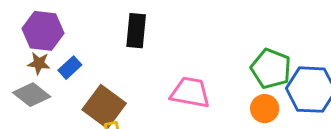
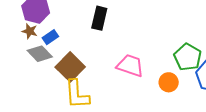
gray diamond: (32, 95) -> (40, 54), moved
orange circle: (265, 109) -> (169, 82), moved

